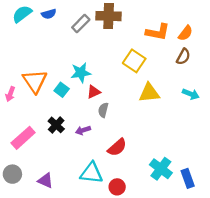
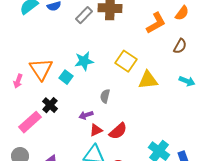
orange L-shape: (158, 32) -> (156, 23), turned -40
orange semicircle: (185, 33) -> (182, 13), moved
yellow square: (134, 61) -> (126, 61), moved
red triangle: (94, 92) -> (96, 130), moved
black cross: (56, 125) -> (50, 105), moved

